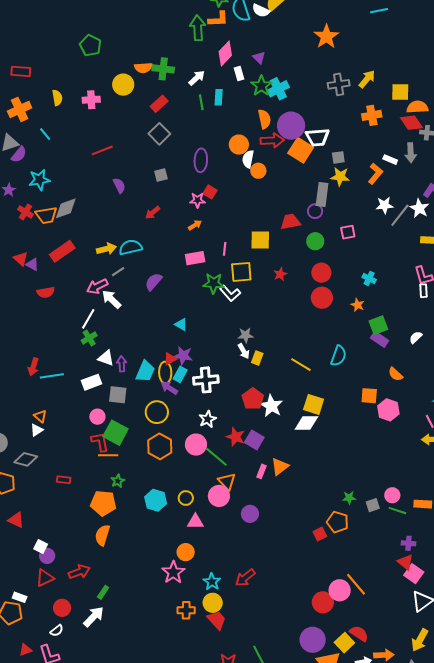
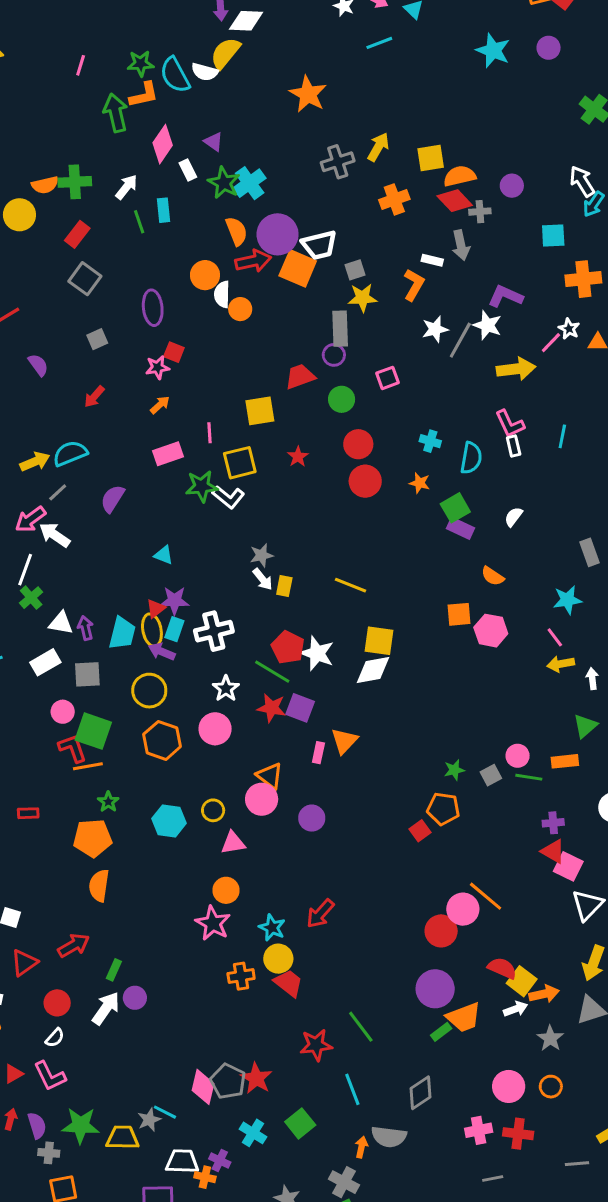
cyan semicircle: (338, 356) -> (471, 458), moved
green line: (216, 457) -> (272, 672), moved
purple circle: (47, 556) -> (135, 998), moved
yellow square: (344, 643) -> (522, 981), moved

